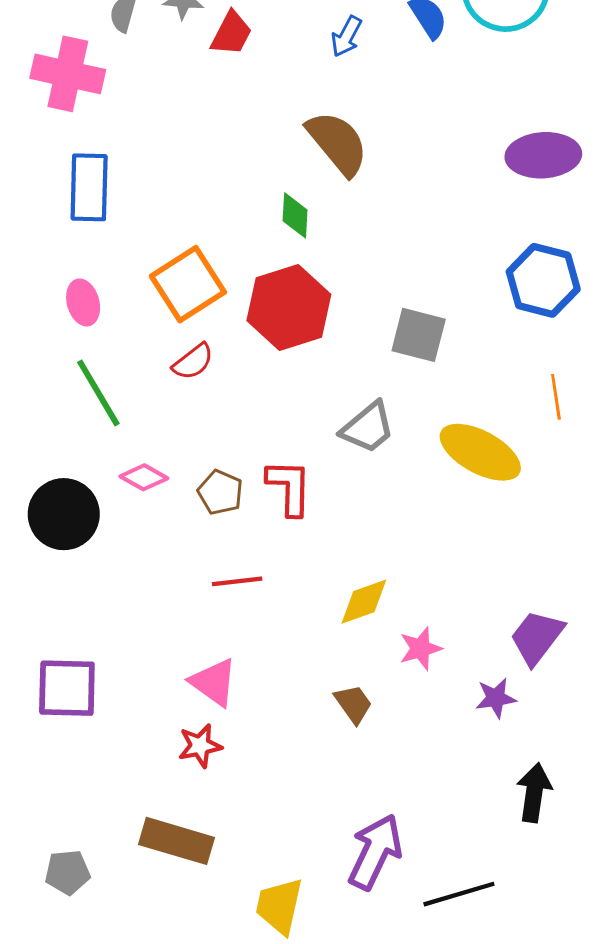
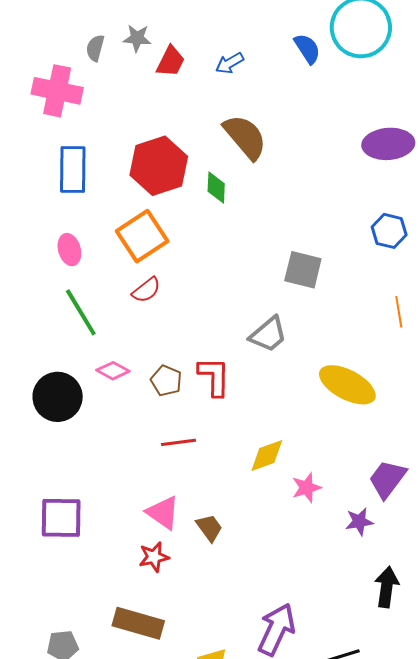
blue arrow: (346, 36) -> (230, 63), moved, turned 32
blue hexagon: (543, 280) -> (389, 231), size x0.7
red hexagon: (289, 308) -> (159, 166), moved
yellow ellipse: (480, 452) -> (347, 385), moved
brown trapezoid: (353, 704) -> (209, 528), moved

